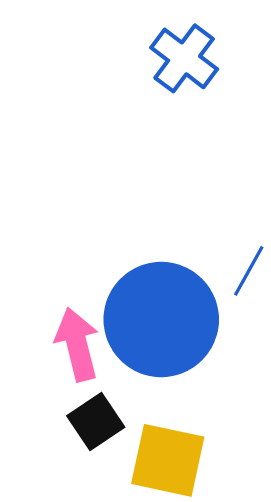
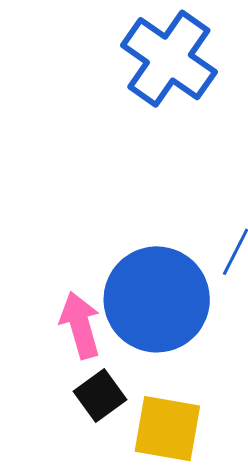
blue cross: (184, 58) -> (169, 59), size x1.5

